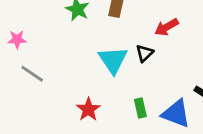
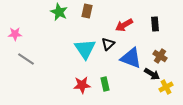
red star: (88, 109) -> (82, 85), moved, turned 30
blue triangle: (176, 113) -> (131, 58), moved

